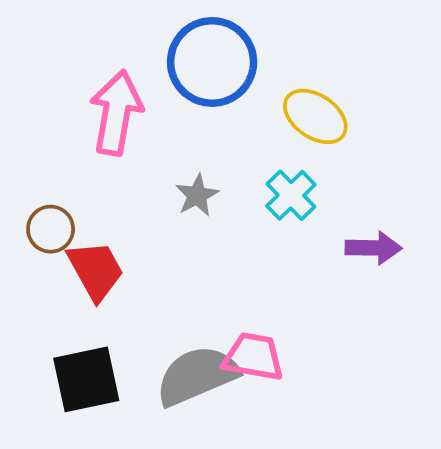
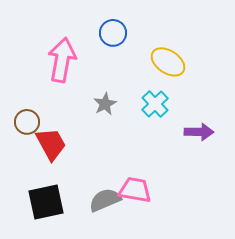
blue circle: (212, 62) -> (113, 33), size x0.6
gray semicircle: (197, 376) -> (105, 200), size x0.7

